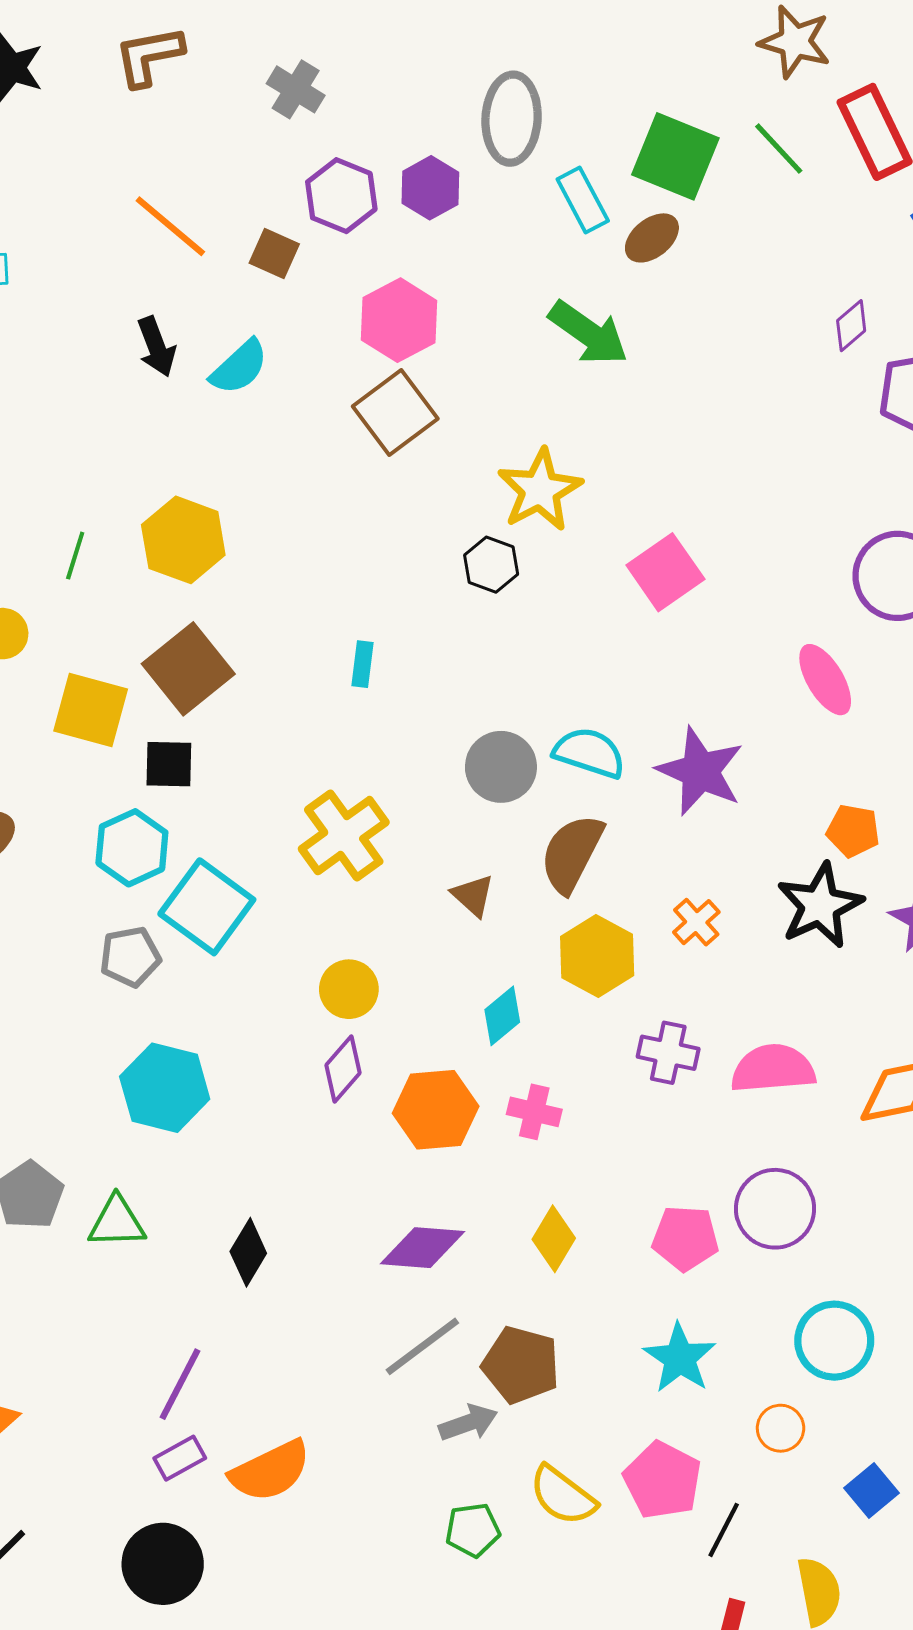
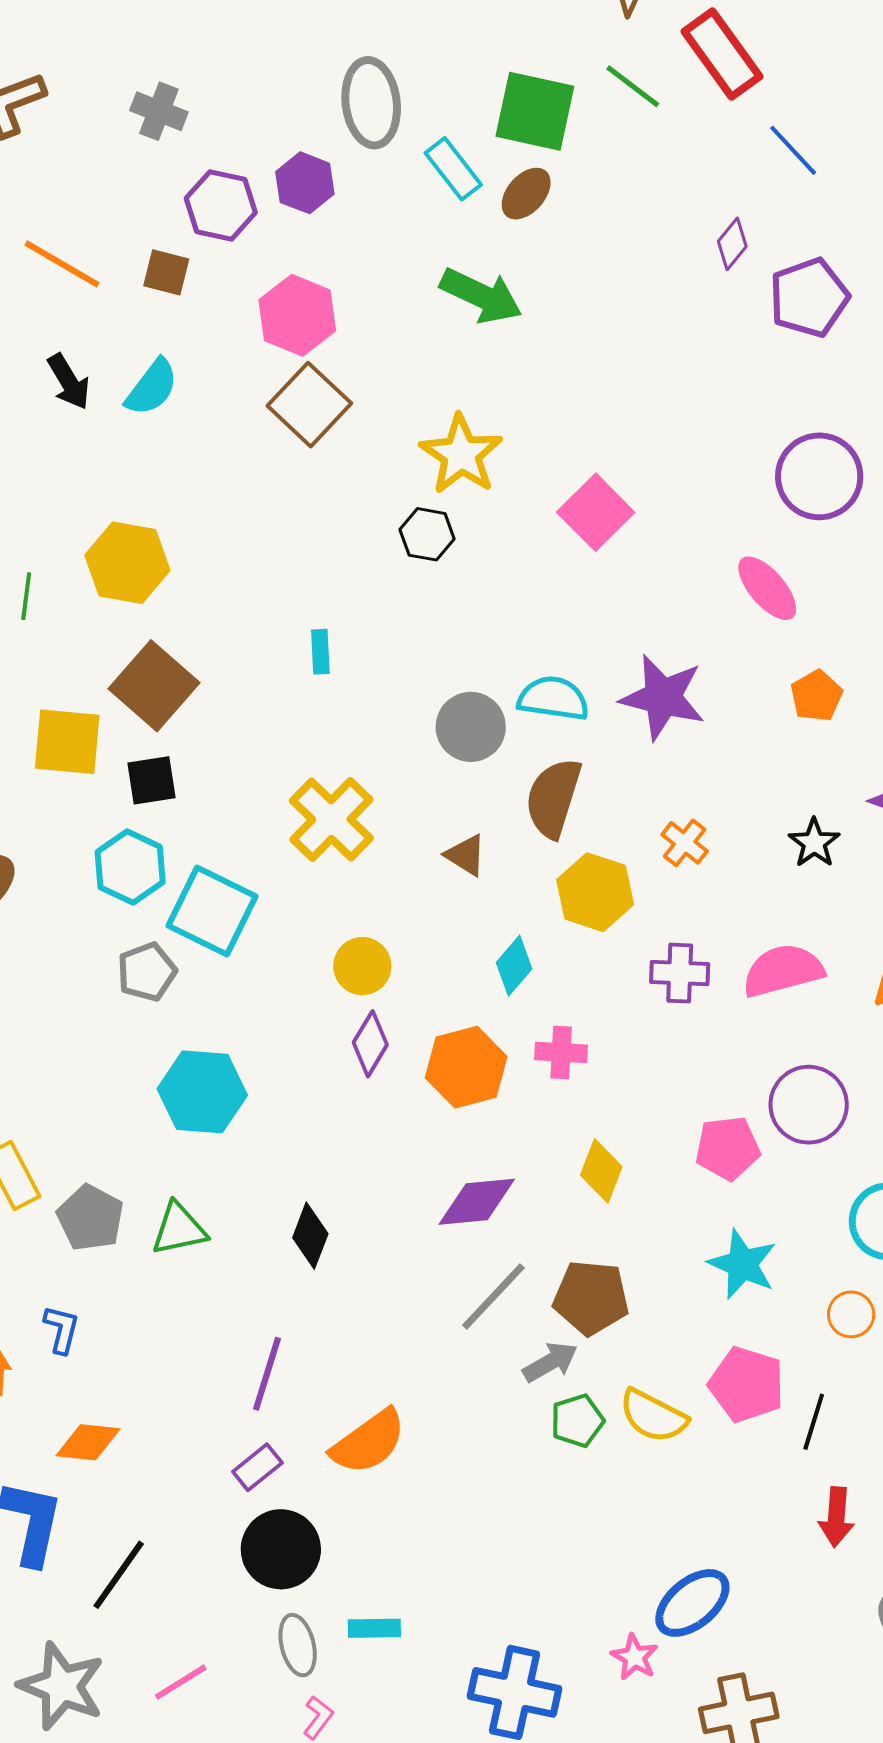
orange pentagon: (853, 831) -> (816, 696), moved, turned -30
black star: (820, 905) -> (814, 843), moved, size x0.6
purple rectangle: (180, 1458) -> (257, 1467), moved
green pentagon: (473, 1530) -> (577, 1421), moved

